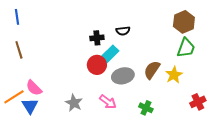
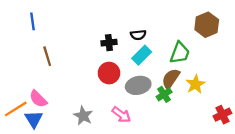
blue line: (17, 17) -> (33, 21), moved
green trapezoid: (186, 48) -> (180, 53), moved
brown line: (19, 50) -> (47, 56), moved
cyan rectangle: (110, 54) -> (142, 55), moved
green cross: (146, 108) -> (164, 94), moved, turned 32

